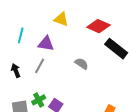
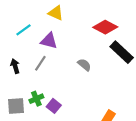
yellow triangle: (61, 19) -> (56, 13), moved
cyan line: (21, 35) -> (23, 30), turned 35

